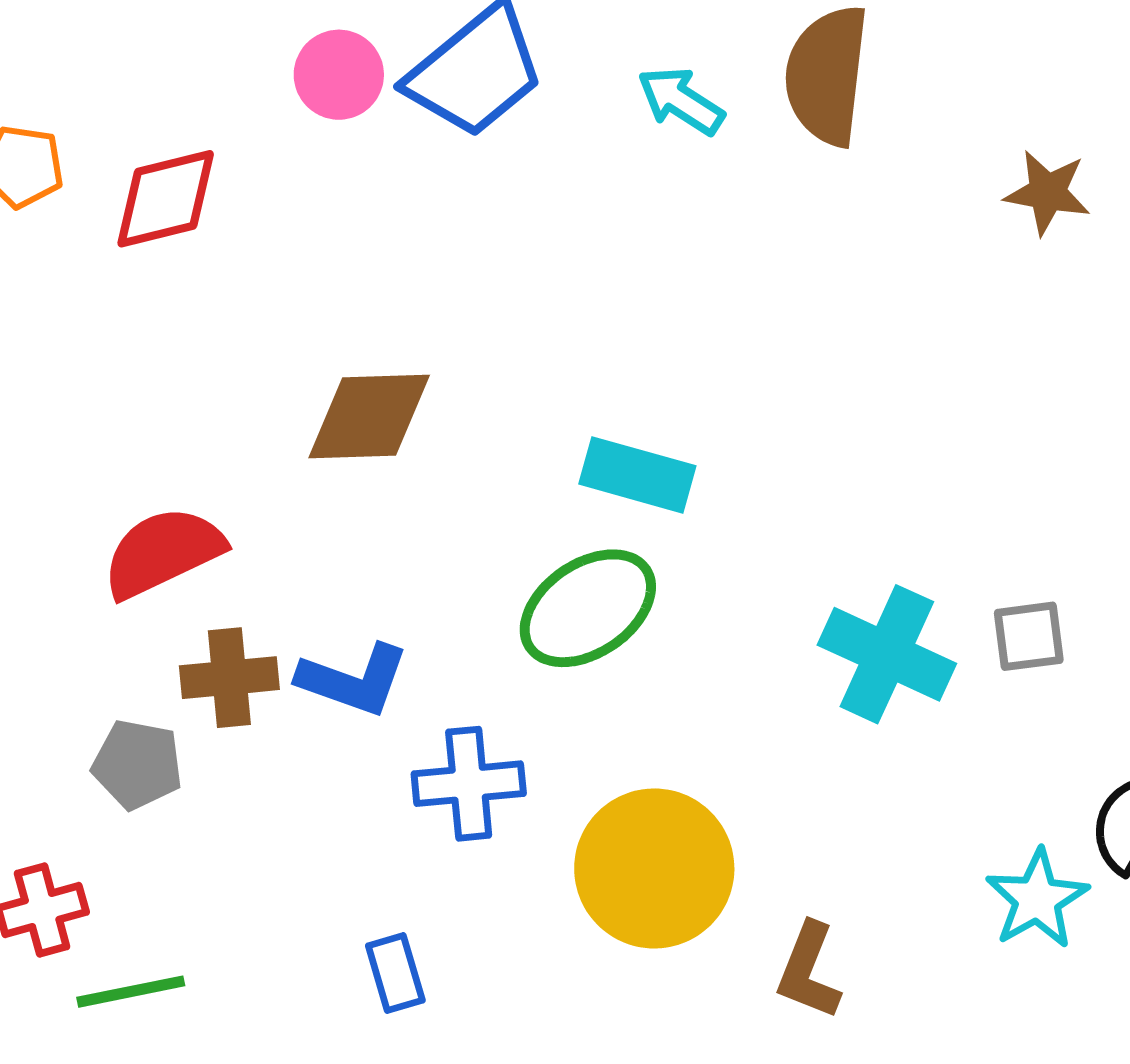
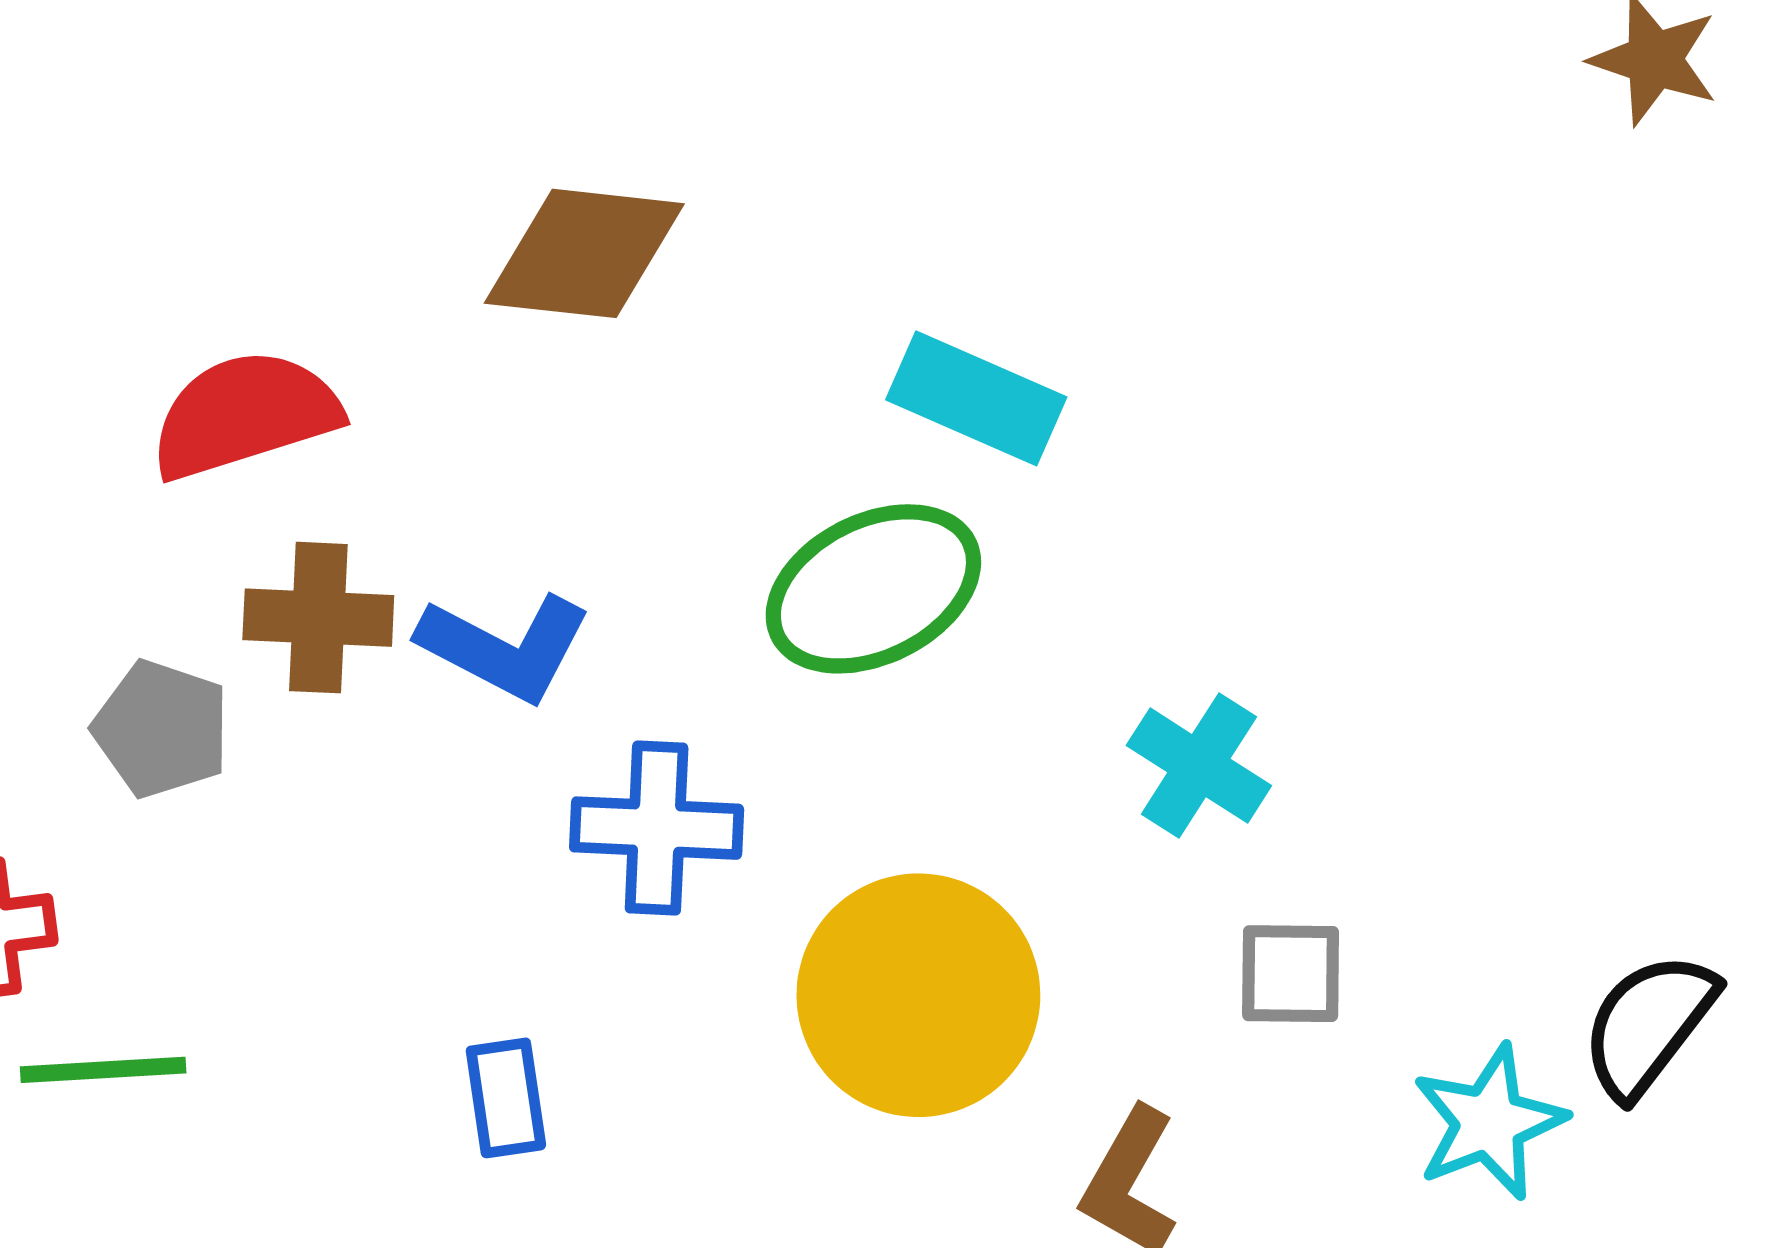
gray square: (1029, 636) -> (1291, 974), moved
cyan cross: (887, 654) -> (1199, 766), moved, size x0.7

